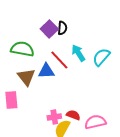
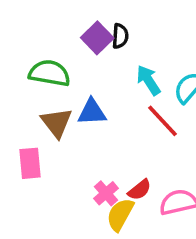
red line: (59, 60) -> (163, 121), moved
red semicircle: (73, 115) -> (140, 190), turned 120
pink cross: (54, 117) -> (106, 193), turned -32

